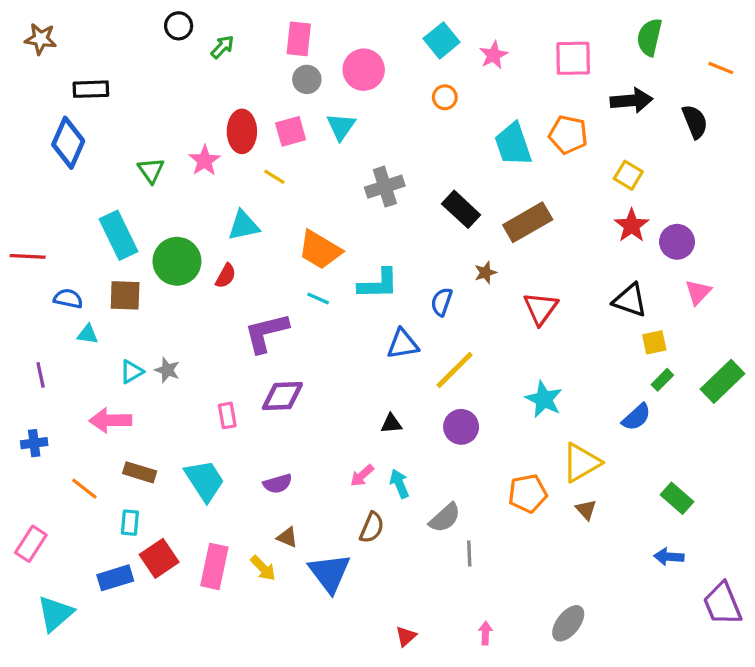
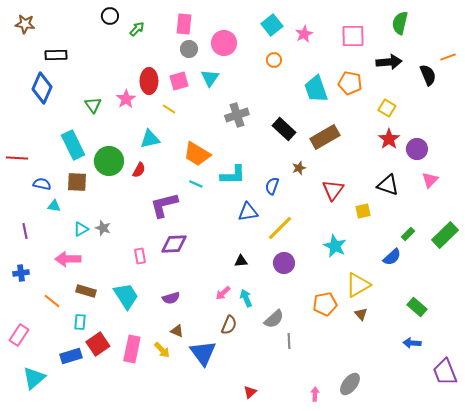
orange line: (721, 68) -> (448, 57), moved, turned -42
yellow square: (654, 342) -> (363, 211), moved
pink arrow: (485, 633) -> (315, 394), moved

